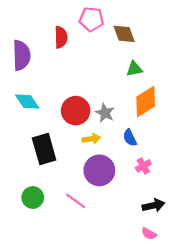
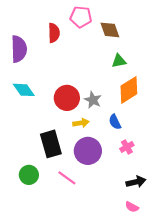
black rectangle: (44, 149) -> (51, 144), moved

